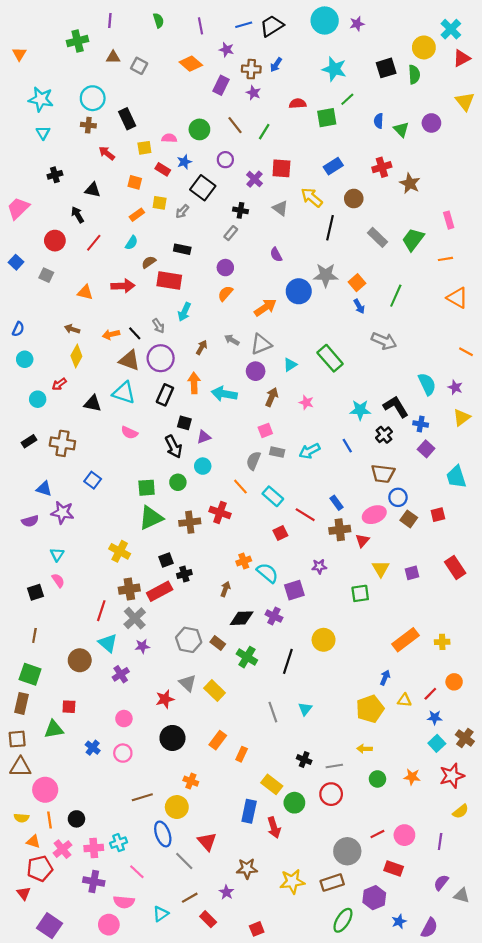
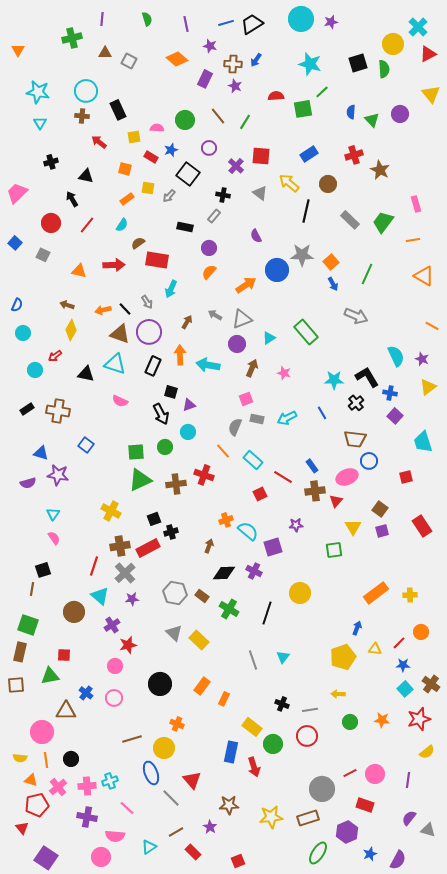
black rectangle: (182, 249) -> (185, 227), moved
brown square: (409, 519) -> (380, 509), moved
black square: (35, 592) -> (43, 570), moved
red star: (165, 699) -> (128, 645), moved
brown triangle: (20, 767) -> (66, 711), moved

